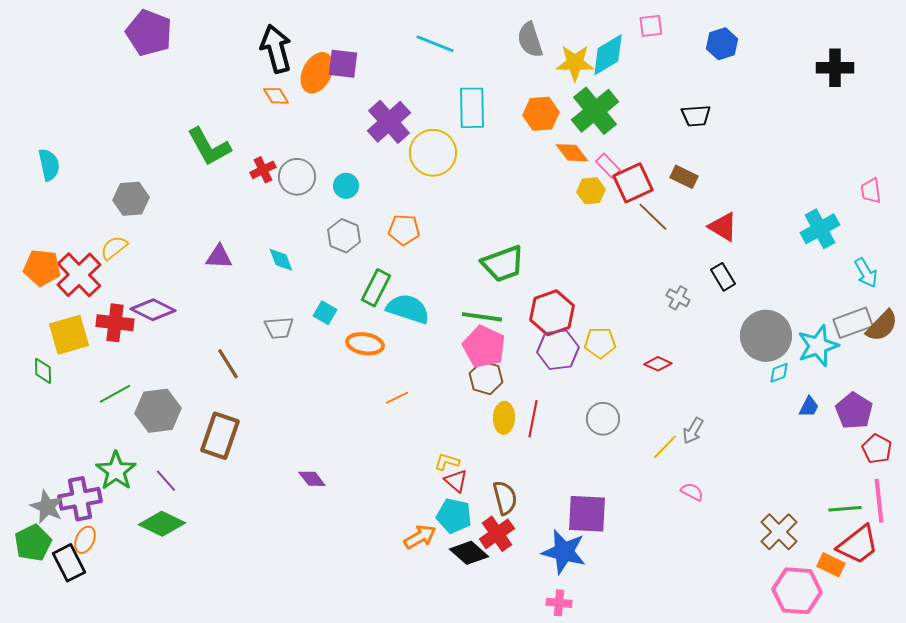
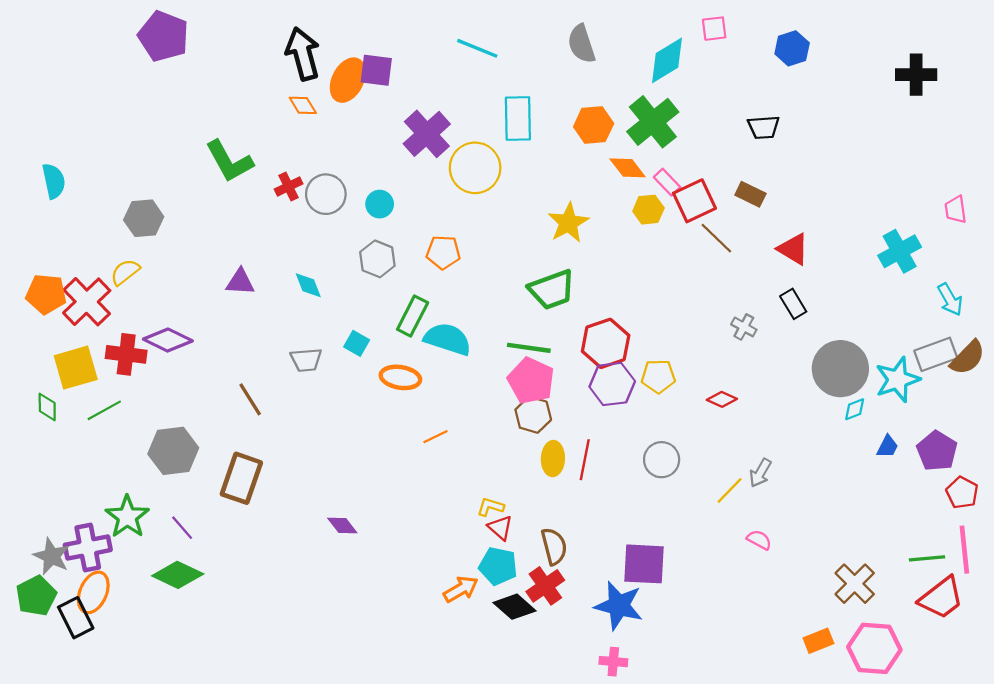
yellow star: (575, 63) -> (568, 223), moved, turned -30
green line: (115, 394) -> (104, 410), moved
orange ellipse: (85, 540) -> (93, 592), size x1.4
orange rectangle: (831, 565) -> (818, 641), moved, turned -48

